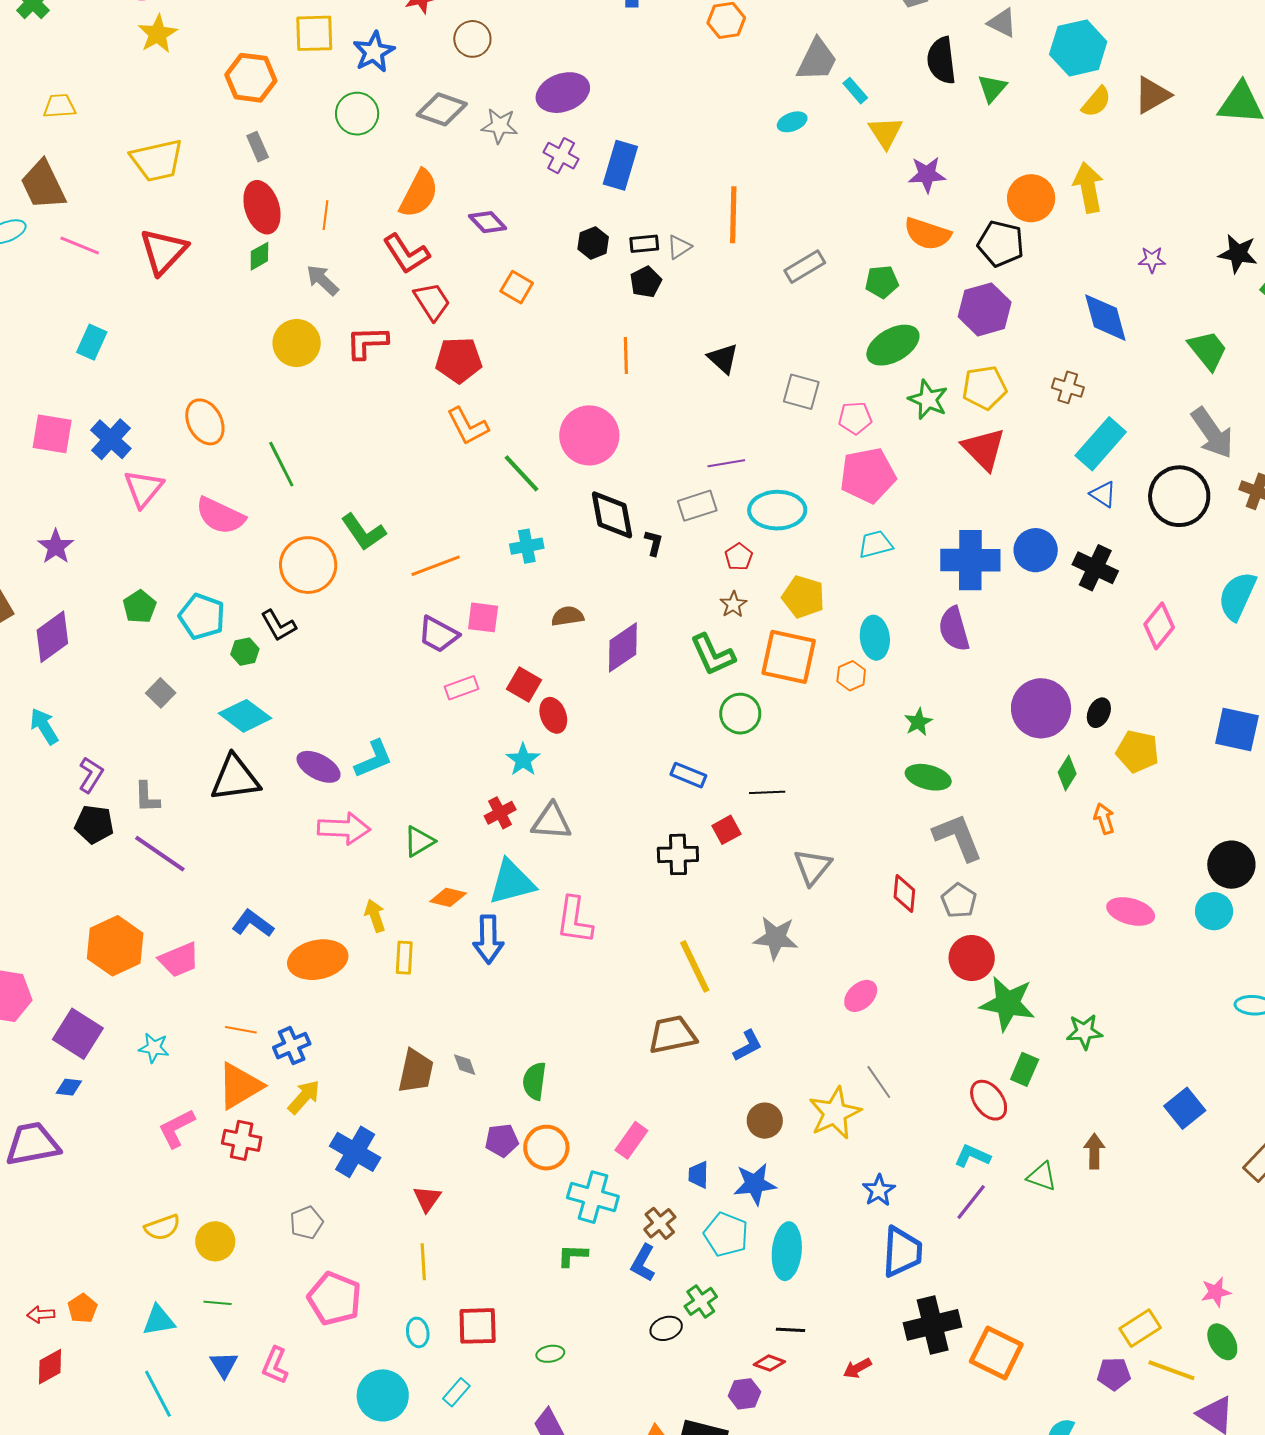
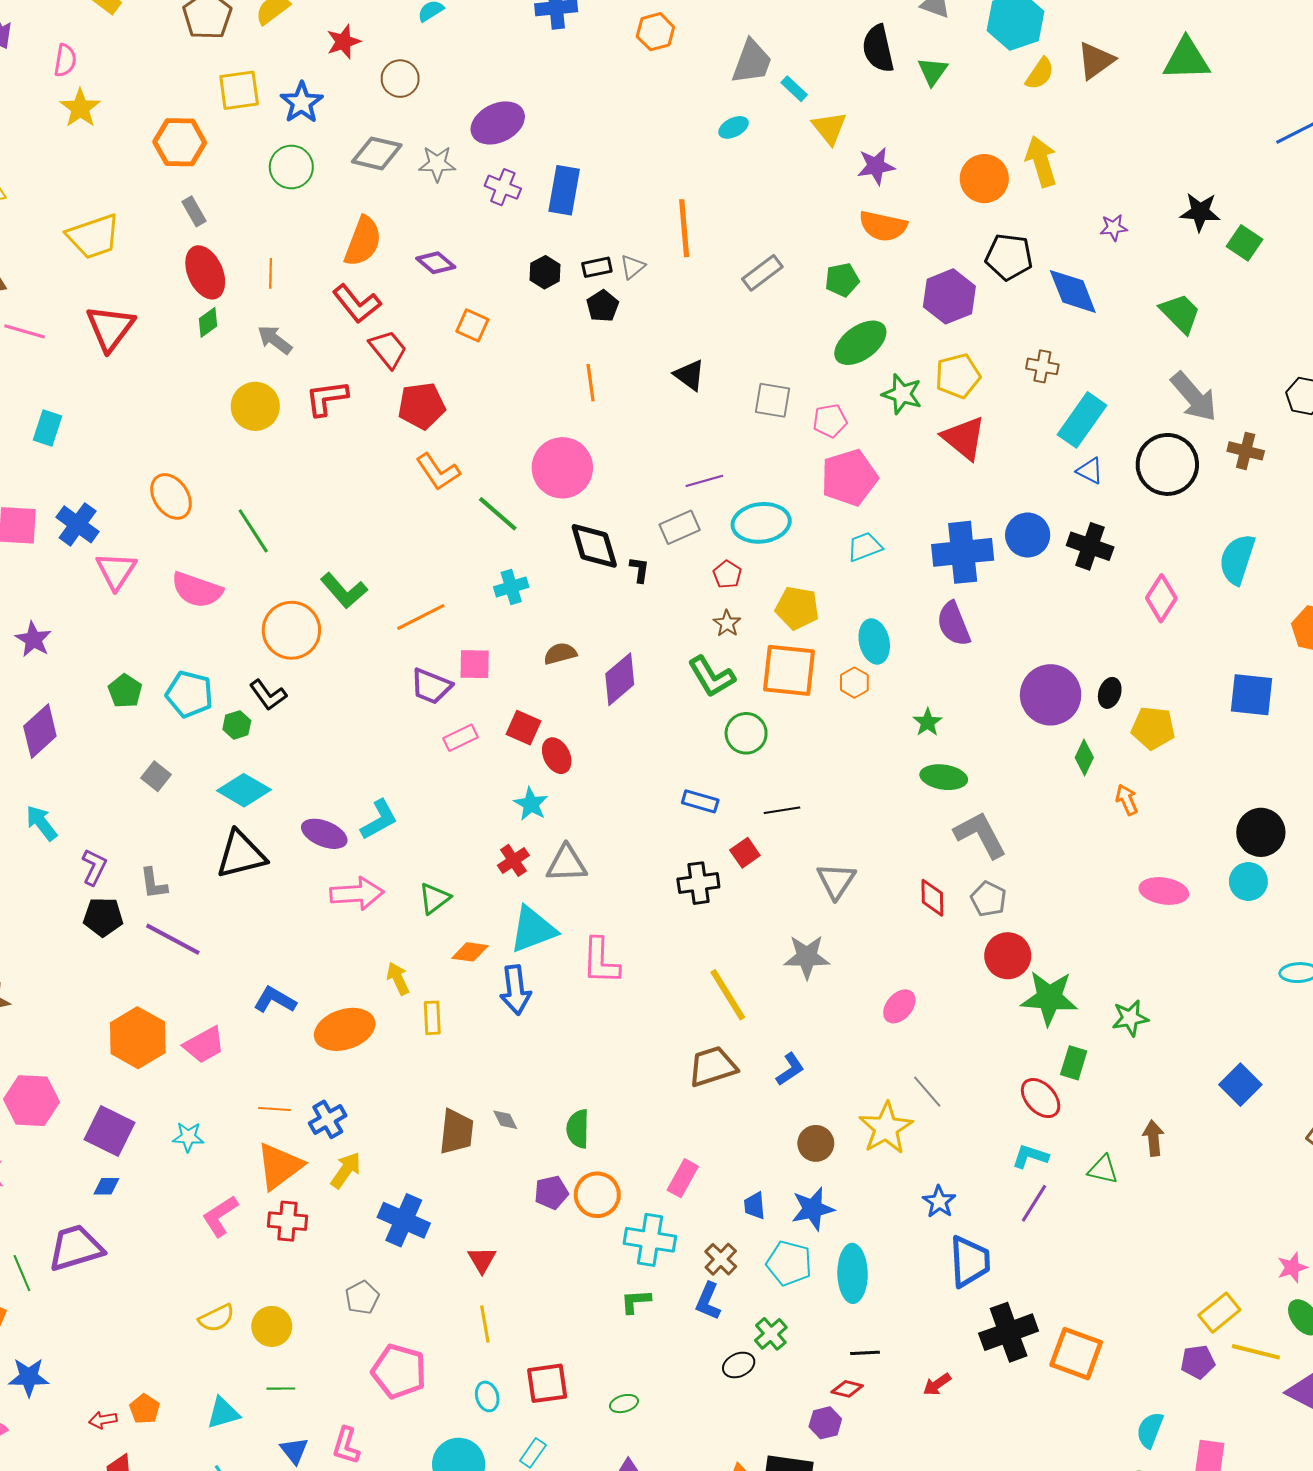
black pentagon: (1001, 244) -> (1009, 257), moved

